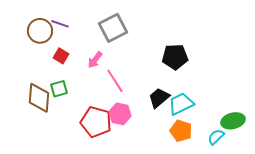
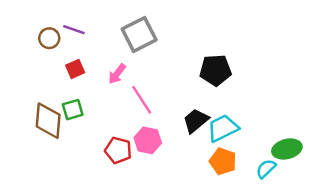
brown circle: (40, 31) -> (49, 38), size x0.7
red square: (61, 56) -> (75, 69), turned 35
red pentagon: (96, 122) -> (118, 150), size x0.7

